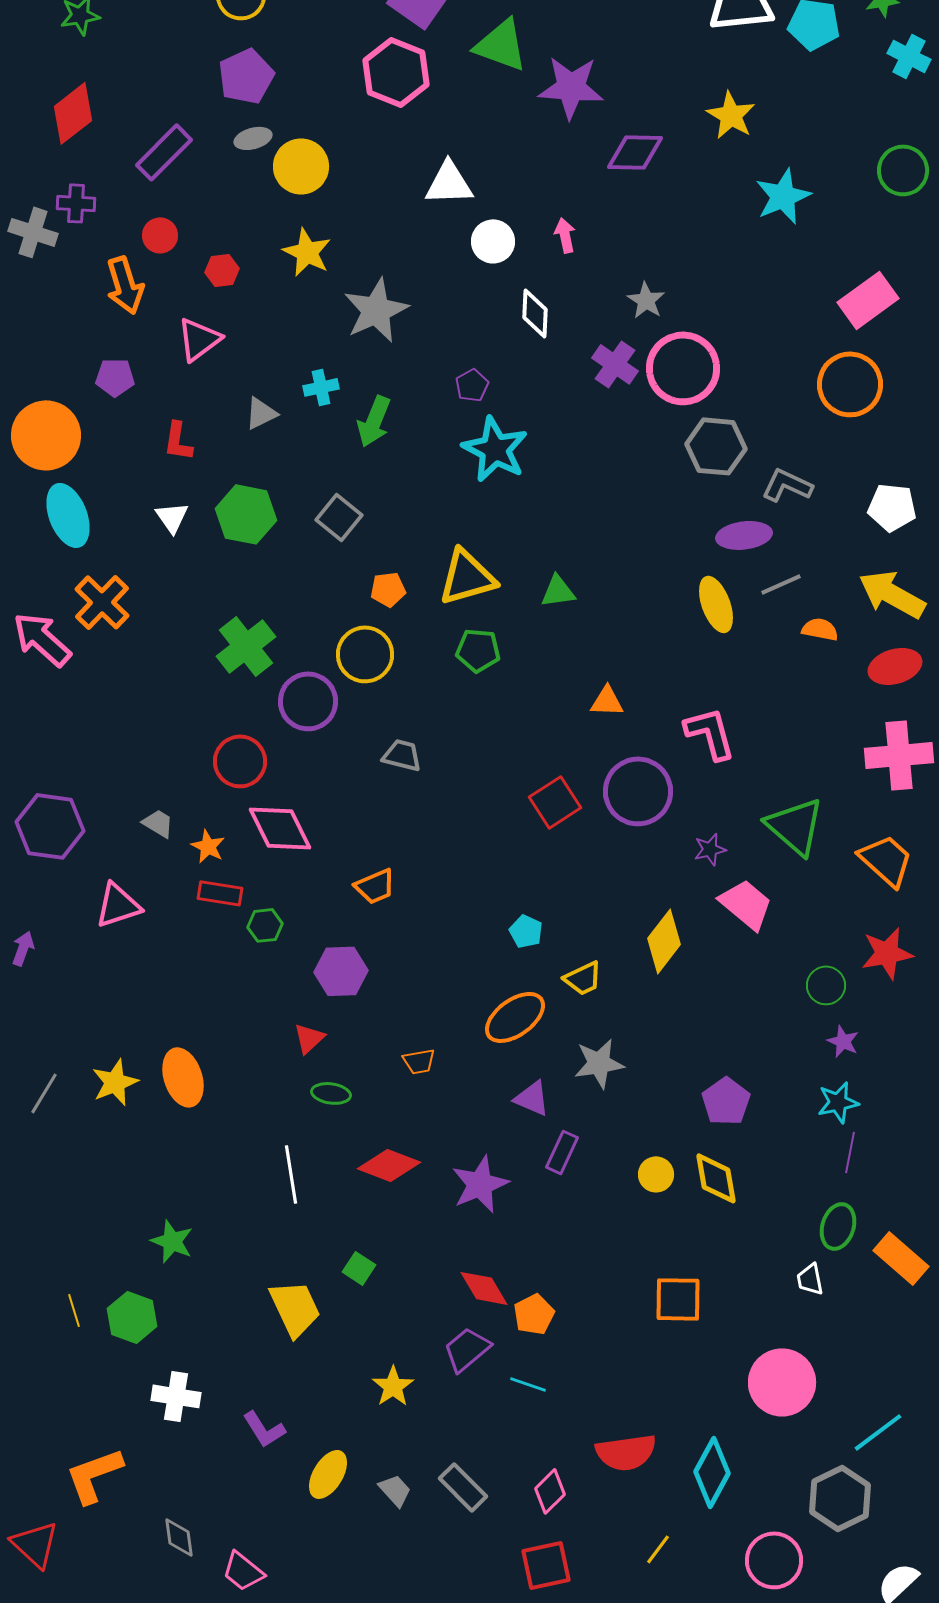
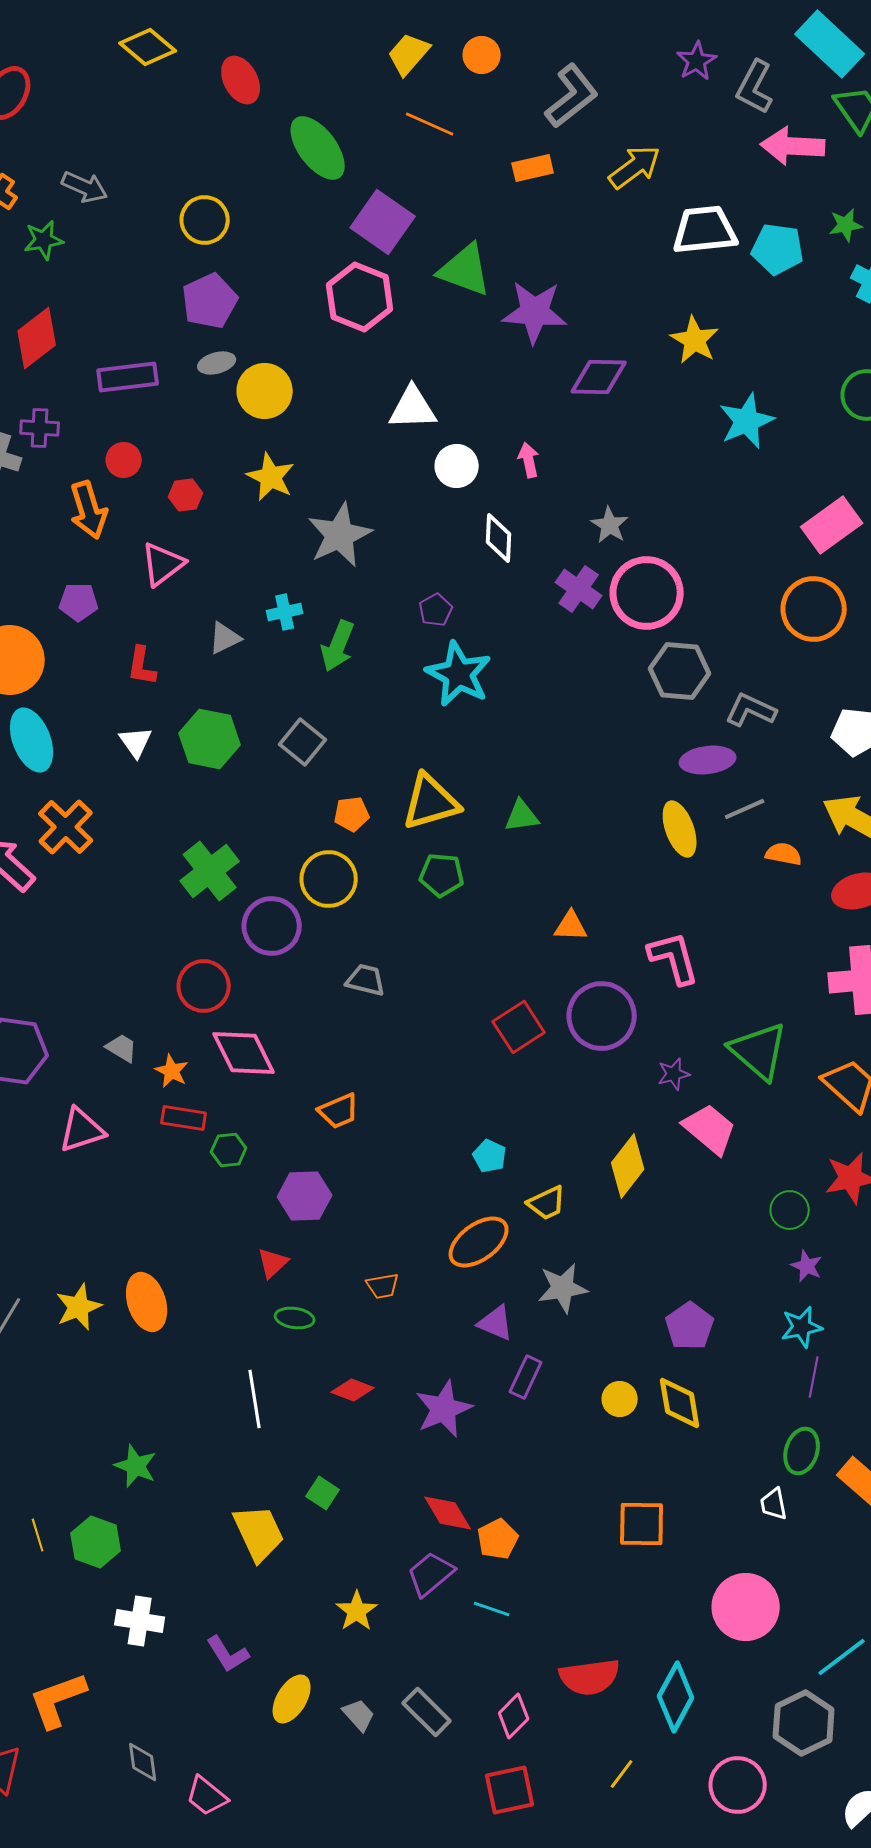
purple rectangle: (164, 152) -> (128, 377), turned 38
red diamond: (389, 1165) -> (353, 1390), size x0.7

